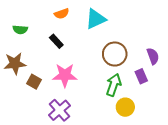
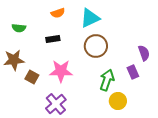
black rectangle: (56, 41) -> (53, 39), turned -56
brown circle: (115, 54) -> (96, 46), moved

